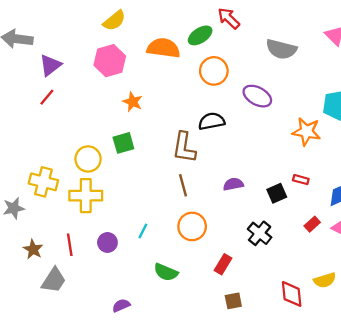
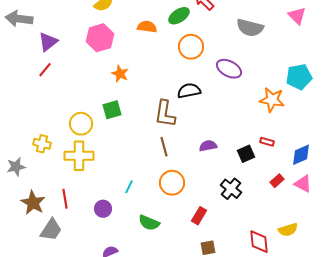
orange semicircle: (164, 48) -> (147, 27), size x0.7
yellow cross: (43, 182) -> (42, 144), size x0.7
purple circle: (107, 242) -> (103, 209), moved
brown star: (33, 249) -> (33, 203), size x1.4

